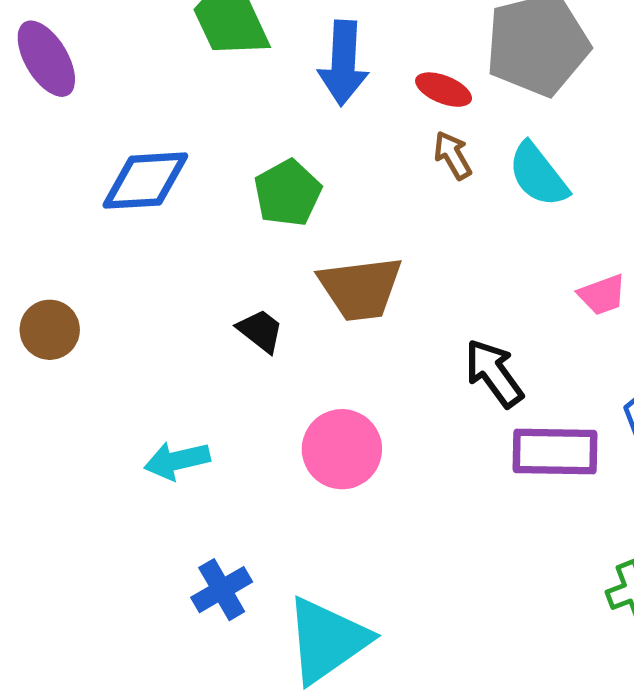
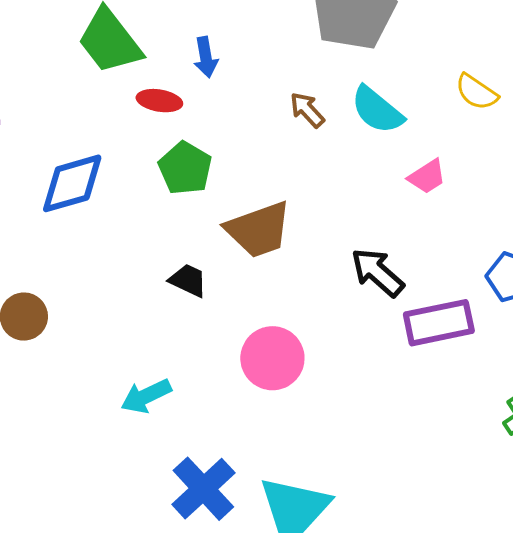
blue arrow: (343, 63) -> (206, 57), size x0.6
red ellipse: (444, 90) -> (159, 101), moved
pink trapezoid: (602, 295) -> (427, 177), moved
blue cross: (222, 590) -> (203, 489), size x1.4

